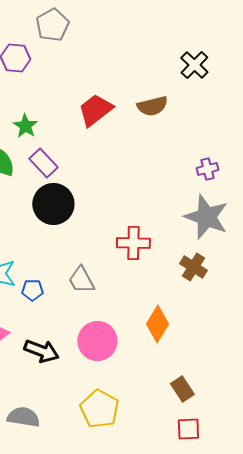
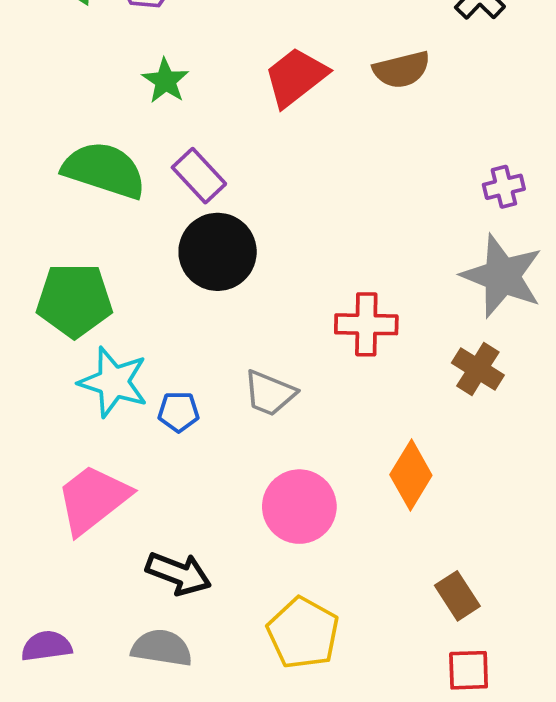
green star: (25, 126) -> (165, 81), moved
gray trapezoid: (81, 280) -> (270, 393), turned -40
black arrow: (41, 351) -> (179, 574), moved

